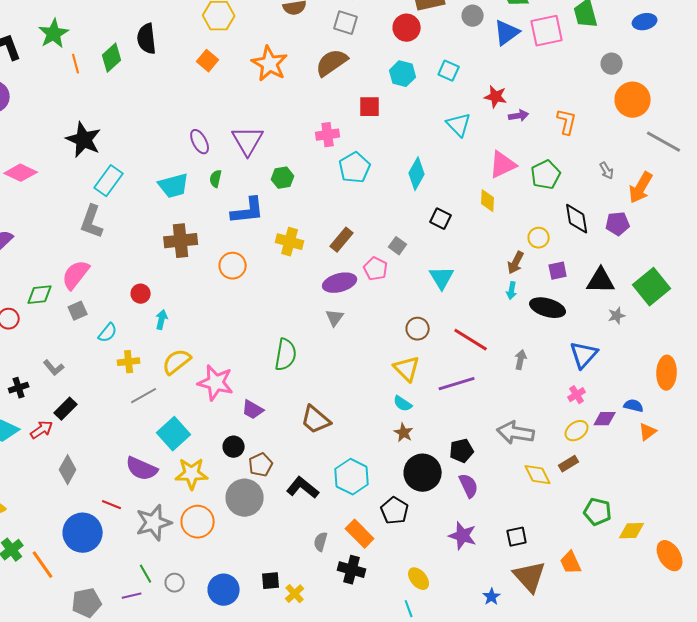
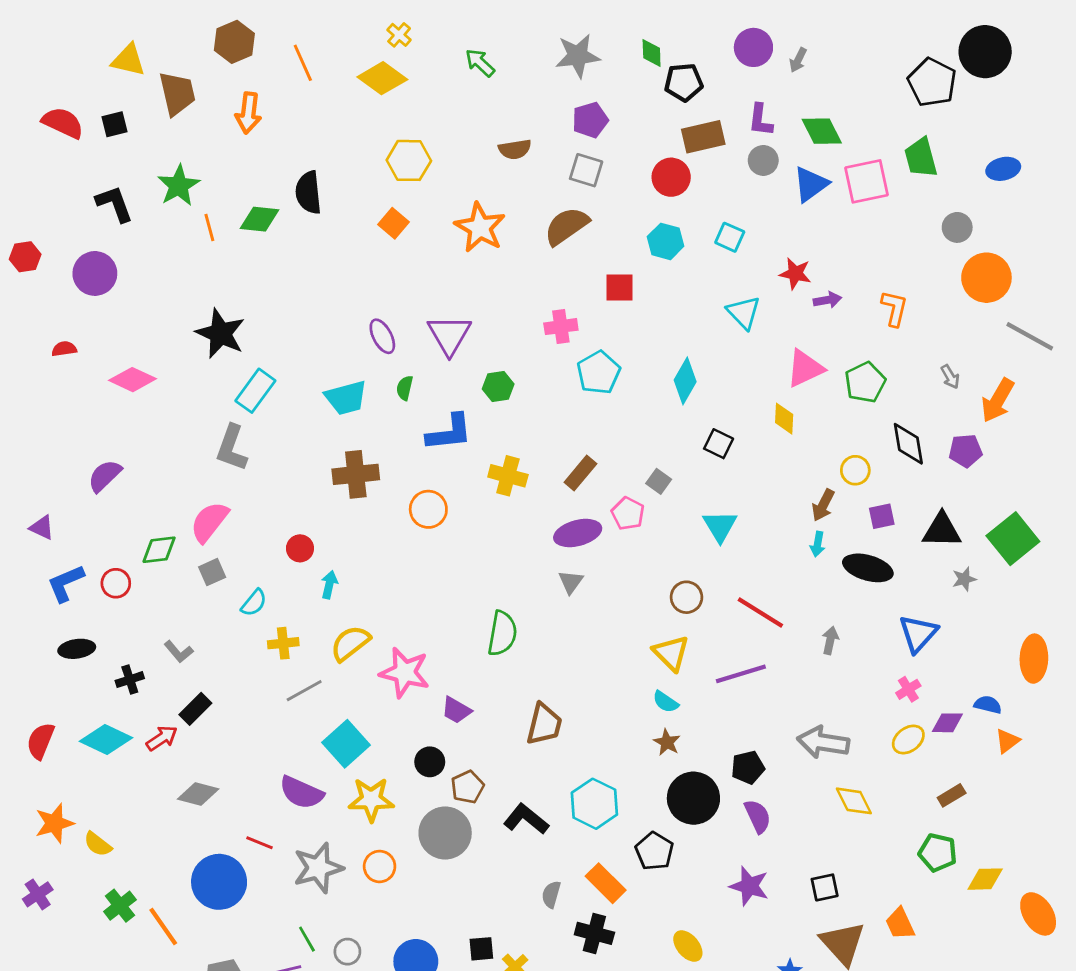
green diamond: (112, 58) -> (260, 219), turned 48
brown trapezoid: (316, 420) -> (544, 724), turned -116
brown rectangle: (569, 464) -> (952, 795), moved
gray diamond: (68, 470) -> (198, 794), turned 76
orange circle: (198, 522) -> (380, 866), size x0.7

